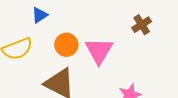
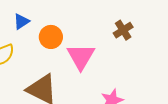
orange circle: (66, 45) -> (51, 37), moved

